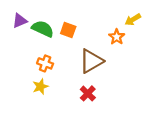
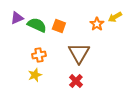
orange star: (117, 37) -> (97, 24), moved
brown triangle: (91, 61) -> (79, 53), turned -30
orange cross: (45, 63) -> (39, 55), turned -32

